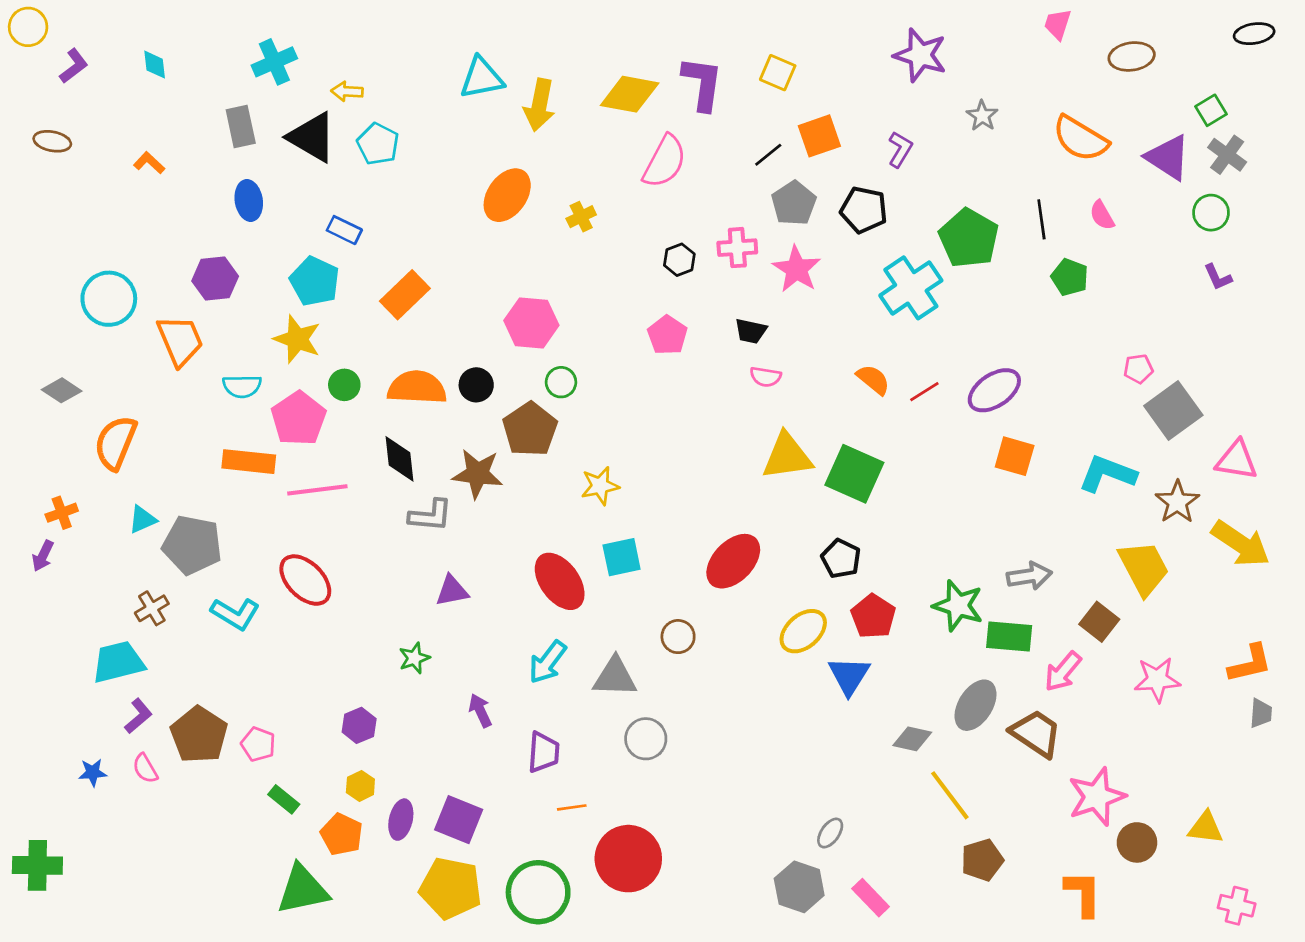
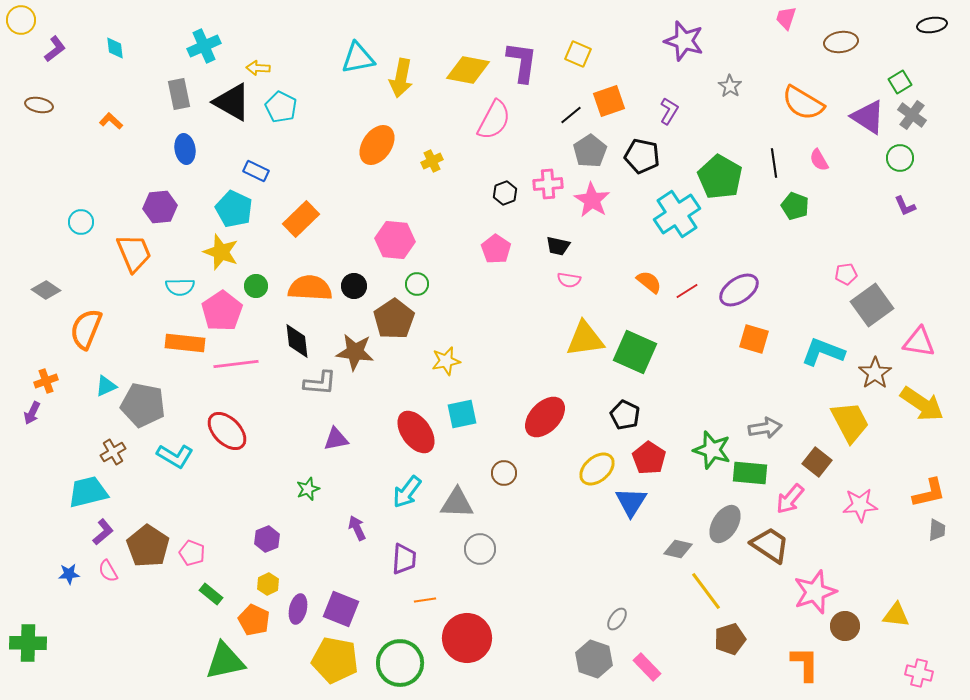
cyan circle: (109, 299) -> (81, 222), size x0.6

